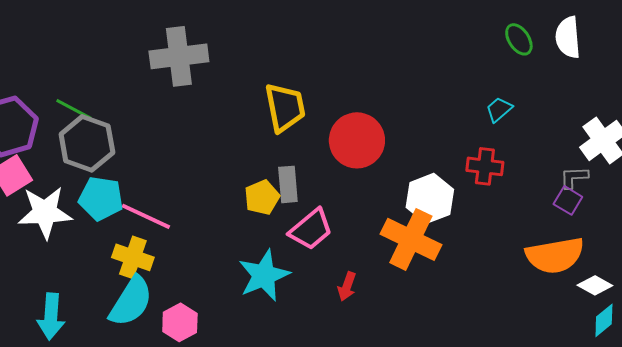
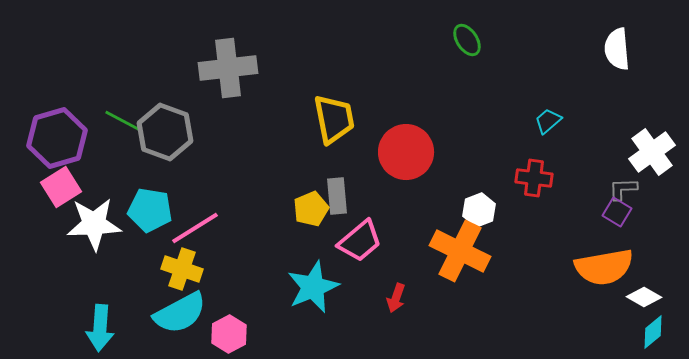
green ellipse: (519, 39) -> (467, 40), moved
gray hexagon: (87, 143) -> (165, 132), moved
white hexagon: (430, 198) -> (479, 210), size x0.7
pink line: (146, 216) -> (195, 228), turned -57
cyan semicircle: (131, 301) -> (180, 313), turned 30

